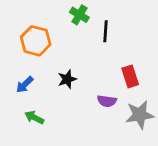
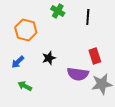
black line: (105, 31) -> (88, 17), moved
purple semicircle: (107, 101) -> (78, 74), size x1.5

